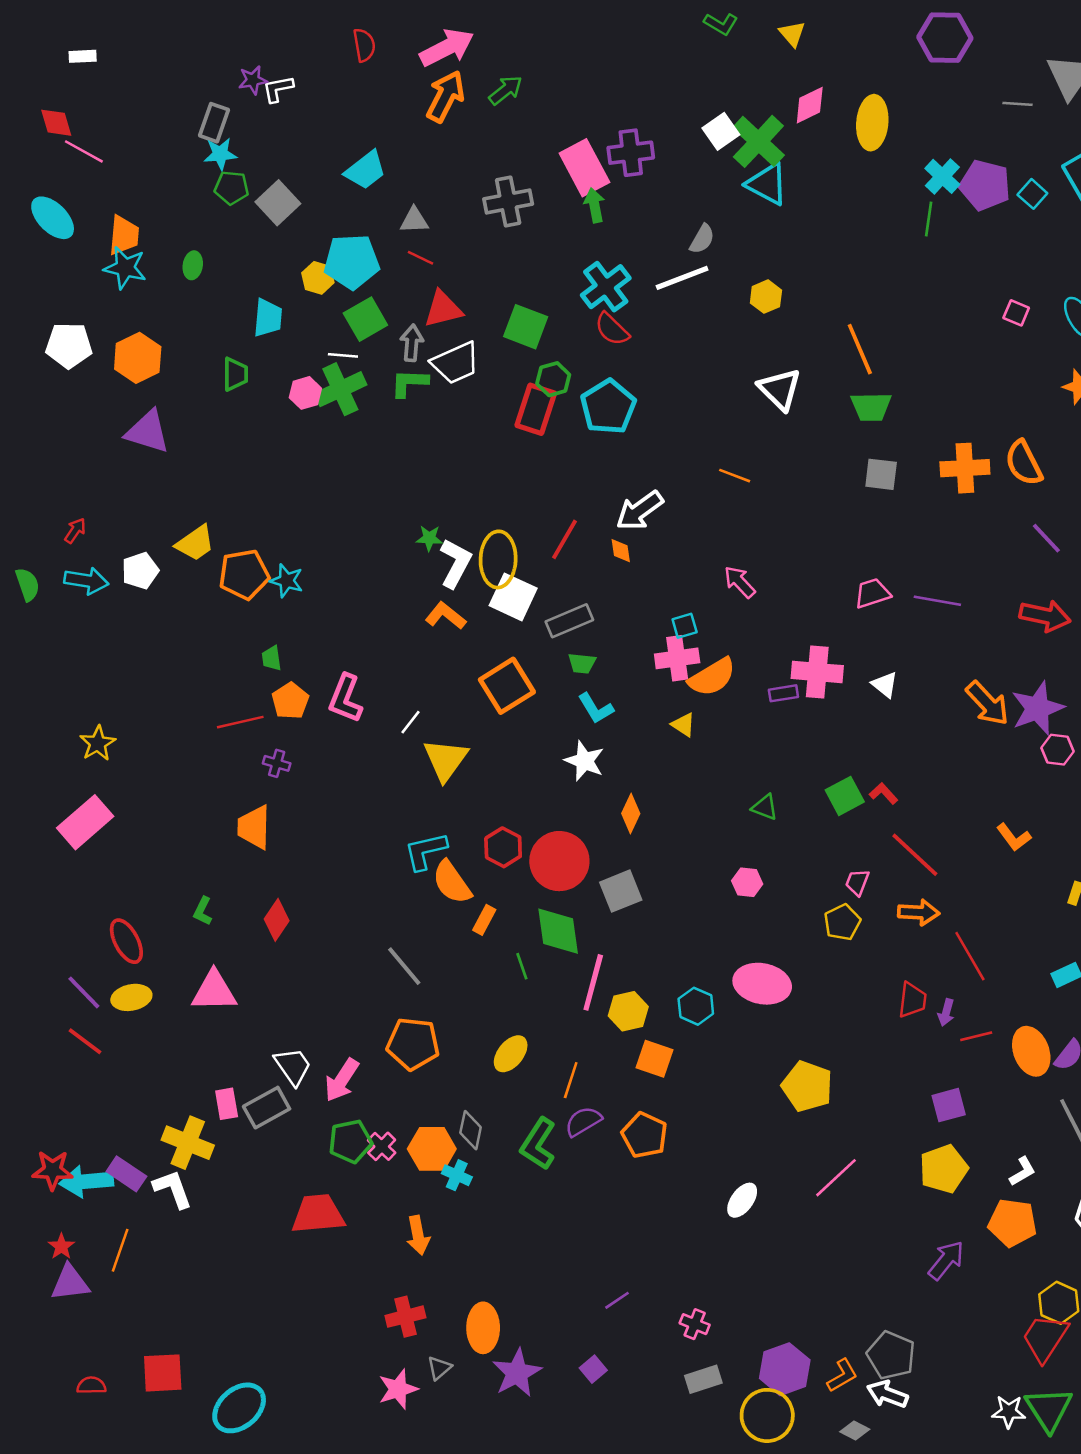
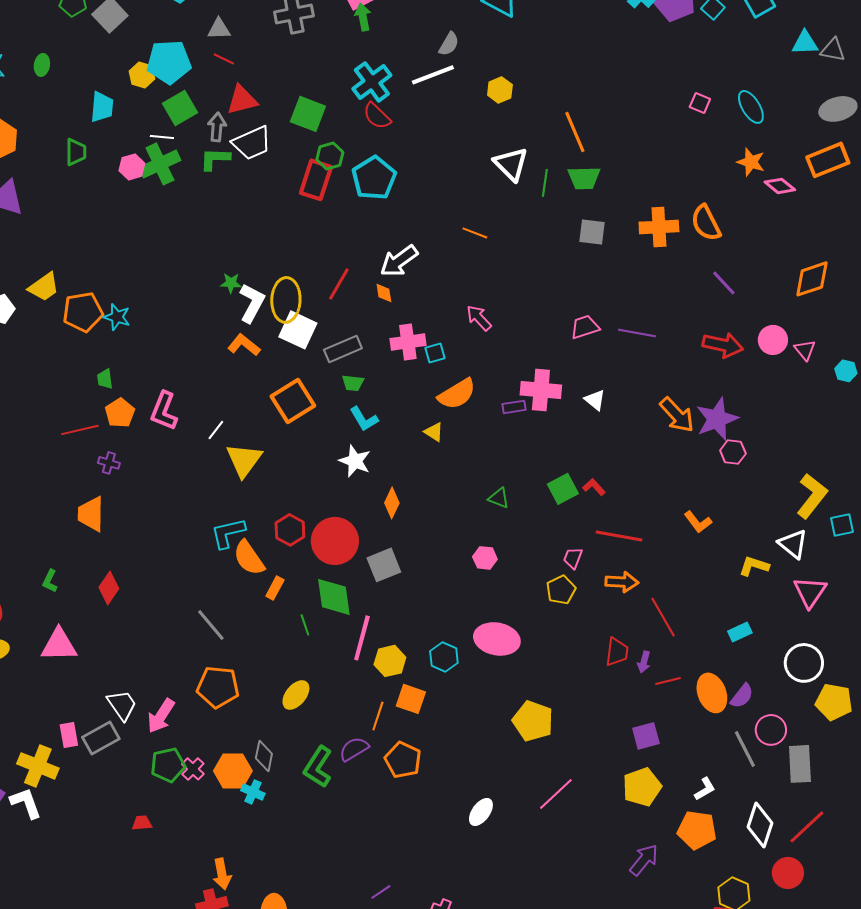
green line: (929, 219) -> (545, 183), moved
pink cross: (677, 658) -> (408, 342), moved
red line: (915, 855) -> (619, 536), turned -33
orange line: (571, 1080) -> (378, 716), moved
red trapezoid: (318, 1214) -> (142, 823), size x0.5
orange arrow: (418, 1235) -> (222, 874), moved

